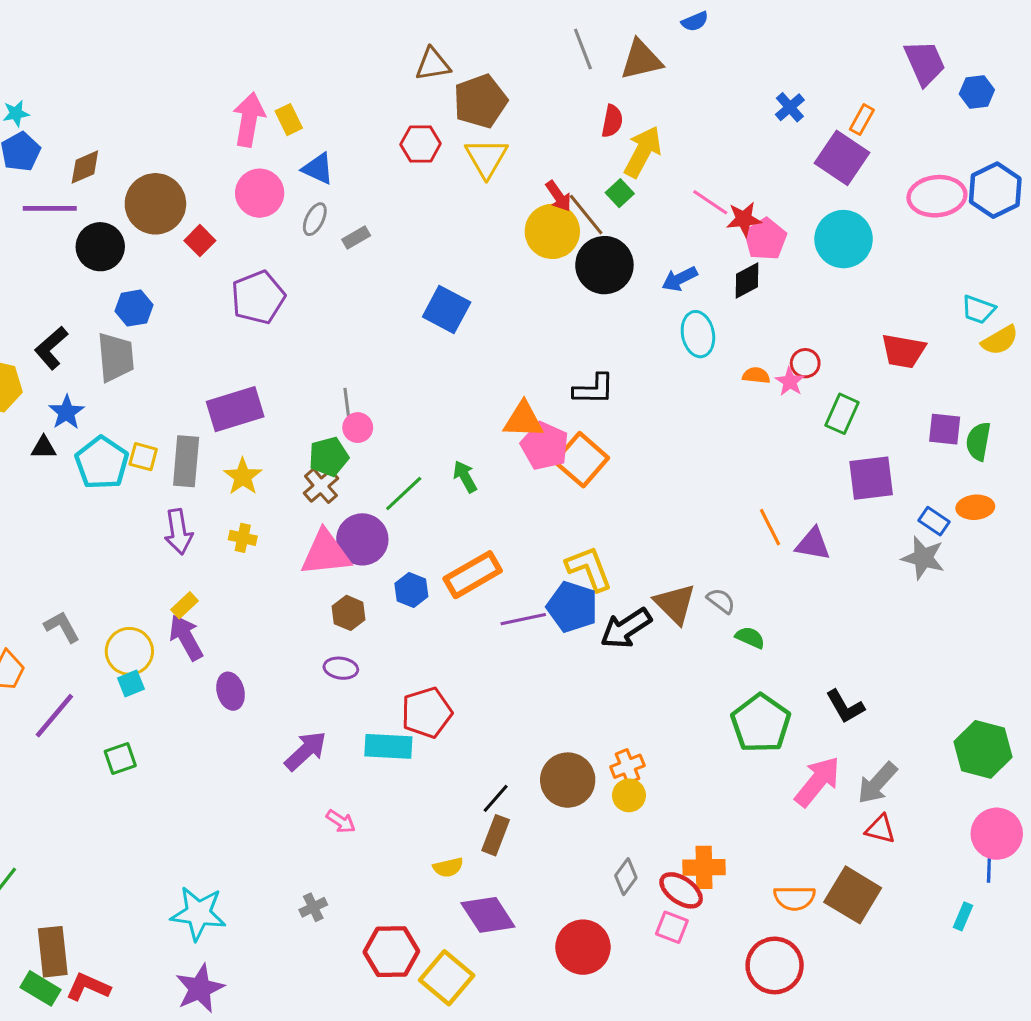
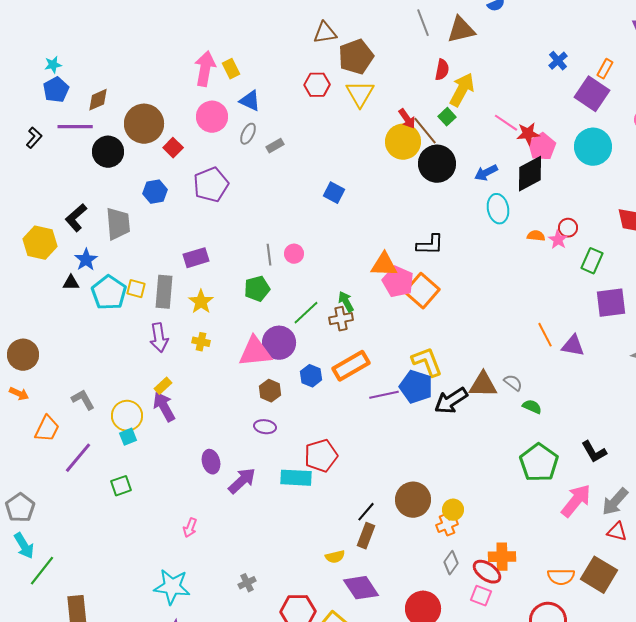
black diamond: (747, 280) -> (530, 174), size x1.5
blue hexagon: (134, 308) -> (155, 192), moved
blue square: (447, 310) -> (334, 193), size x0.7
purple rectangle: (235, 409) -> (196, 258), size x0.7
pink circle: (358, 428) -> (294, 254), moved
brown cross: (321, 486) -> (341, 319), moved, turned 30
brown triangle: (675, 604) -> (483, 385), turned -44
purple ellipse: (231, 691) -> (211, 462), moved
orange cross: (627, 766) -> (447, 525), moved
pink arrow: (341, 821) -> (190, 528), moved, turned 78

